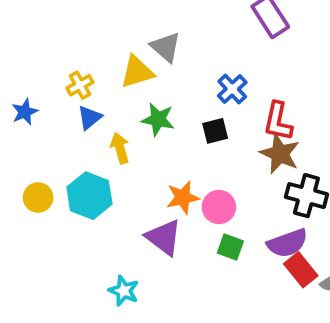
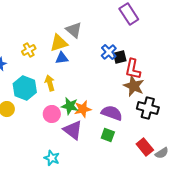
blue triangle: (89, 118) -> (62, 58), moved, turned 32
green star: (158, 119) -> (70, 106), moved
black square: (215, 131) -> (120, 57), moved
cyan hexagon: (89, 196) -> (25, 88), moved
pink circle: (219, 207) -> (52, 114), moved
purple semicircle: (287, 243) -> (112, 113), moved, turned -140

